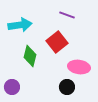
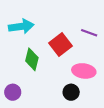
purple line: (67, 15) -> (89, 33), moved

